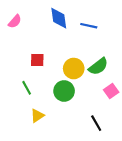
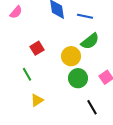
red square: (37, 60) -> (37, 48), turned -32
green semicircle: (98, 66) -> (90, 41), moved
green circle: (64, 91) -> (78, 78), moved

